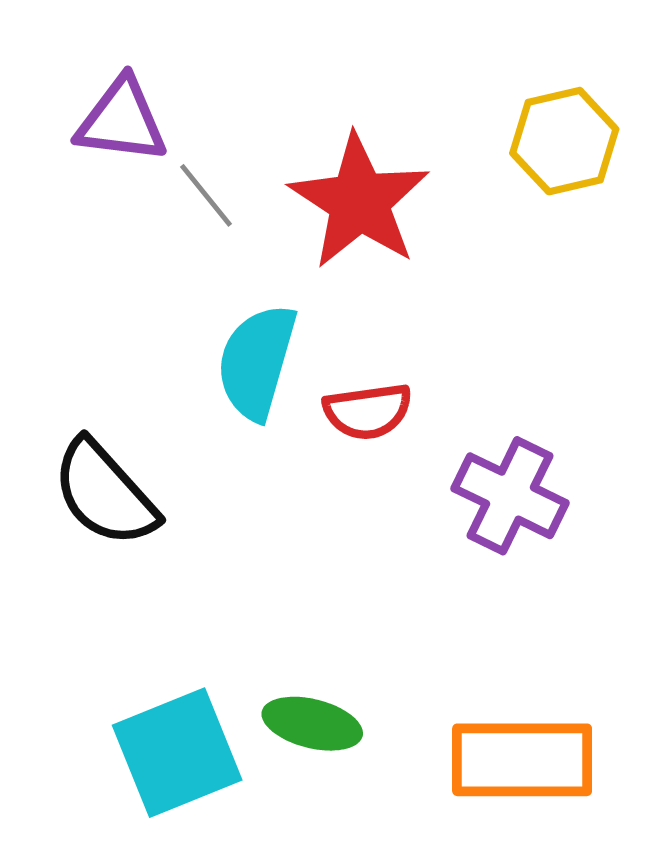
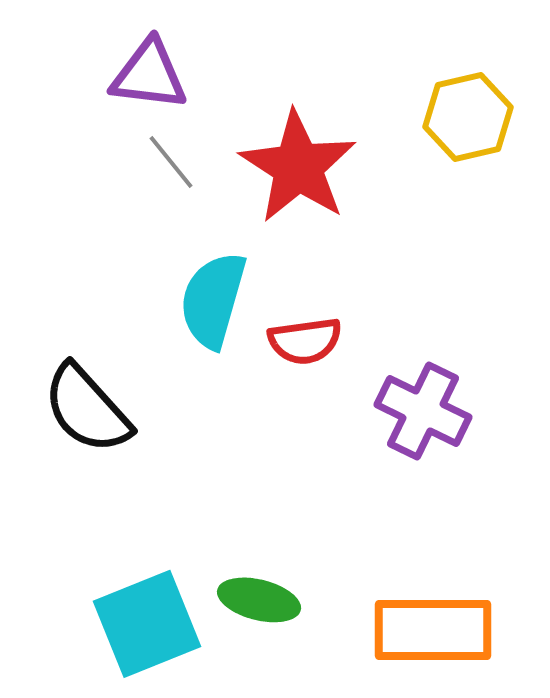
purple triangle: (122, 121) -> (149, 75), moved

